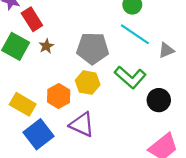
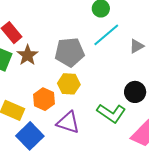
cyan line: (135, 34) -> (106, 35), turned -68
brown star: (46, 46) -> (28, 55), size x1.5
green L-shape: (130, 77) -> (111, 113), moved

